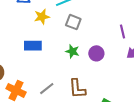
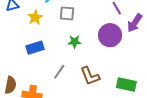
purple circle: (96, 53) -> (110, 35), moved, size x1.5
gray line: (47, 89) -> (59, 72), moved

